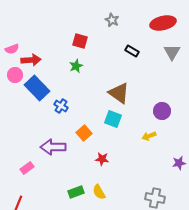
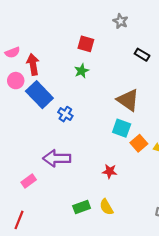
red arrow: (31, 60) -> (33, 64), turned -96
orange square: (84, 133) -> (139, 143), moved

